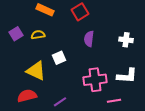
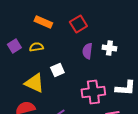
white cross: (126, 40) -> (109, 48), moved

